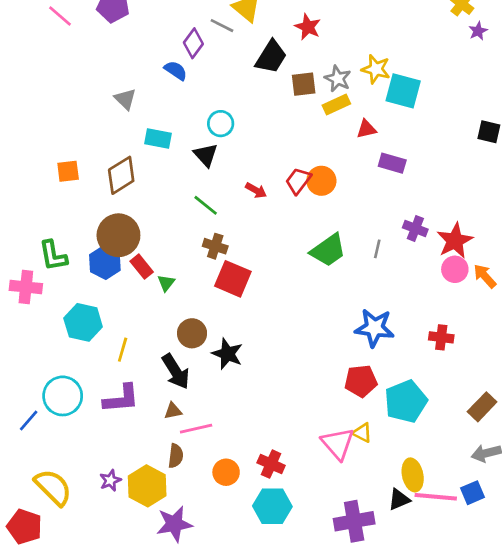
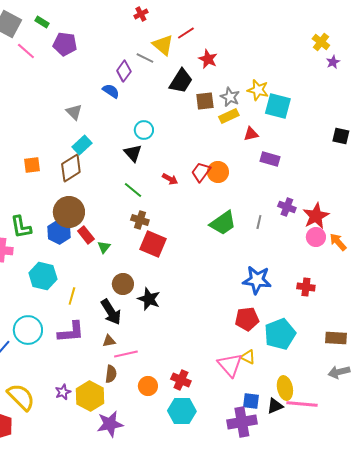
cyan rectangle: (158, 139) -> (82, 145), moved, turned -54
brown rectangle: (482, 407) -> (336, 338), turned 50
blue square: (473, 493) -> (251, 401), moved, turned 30

